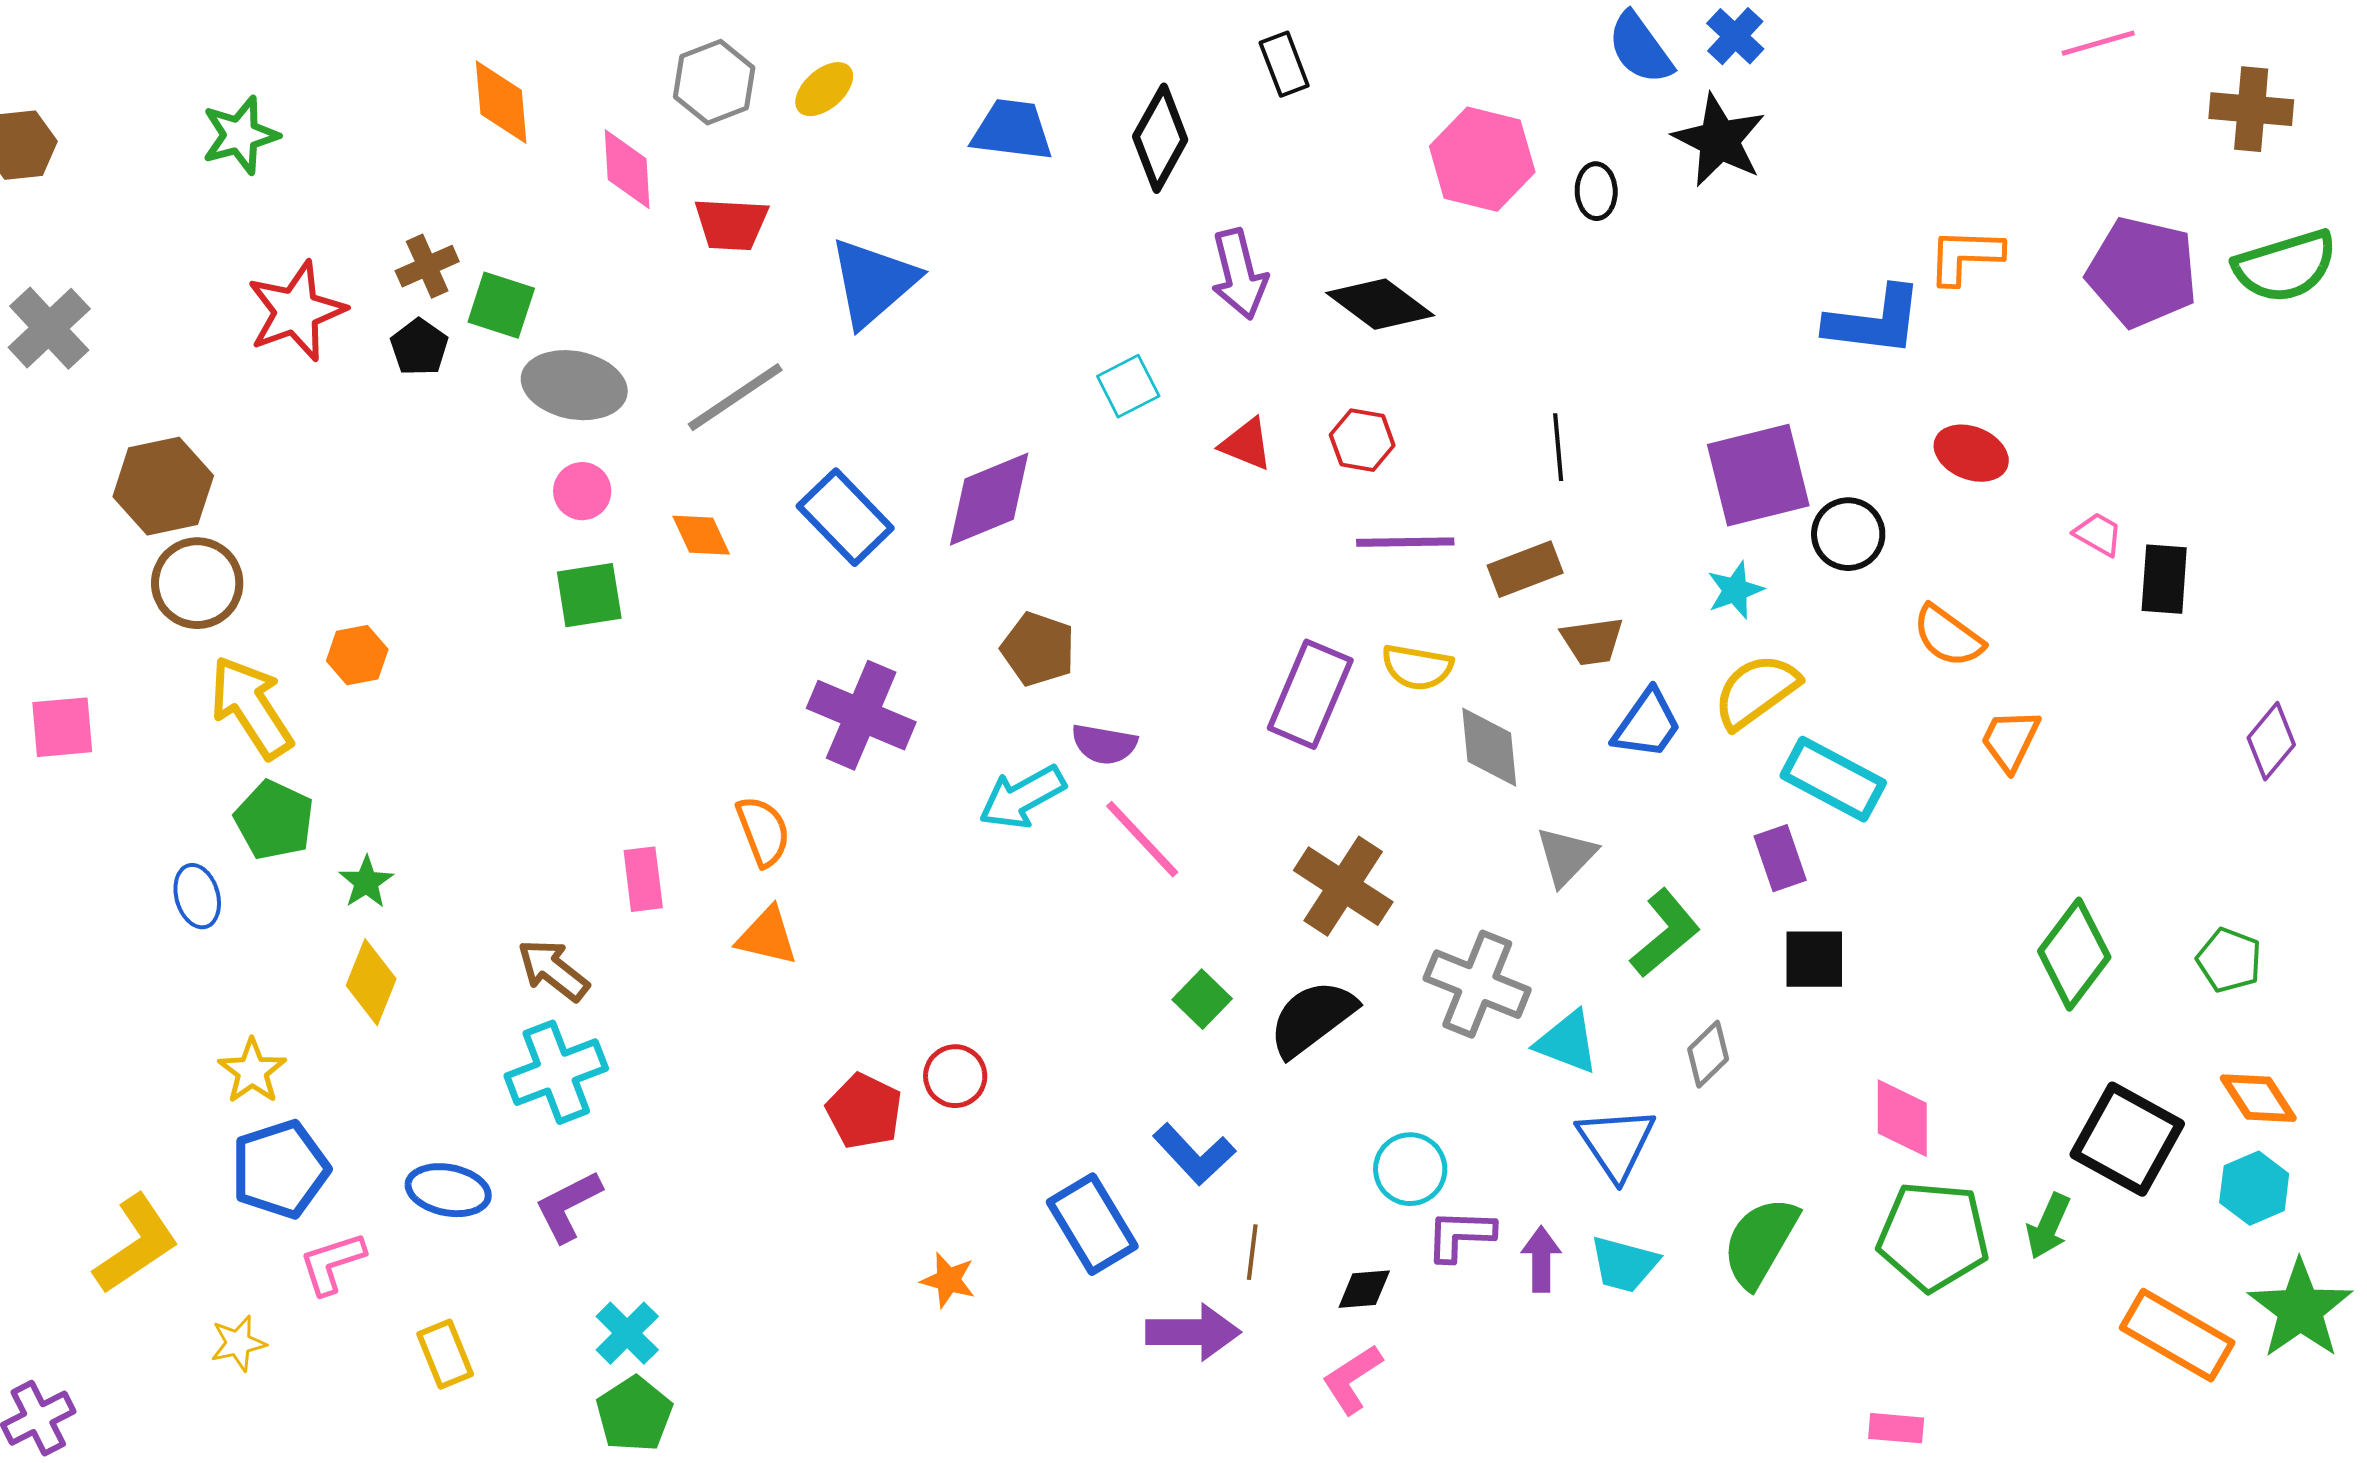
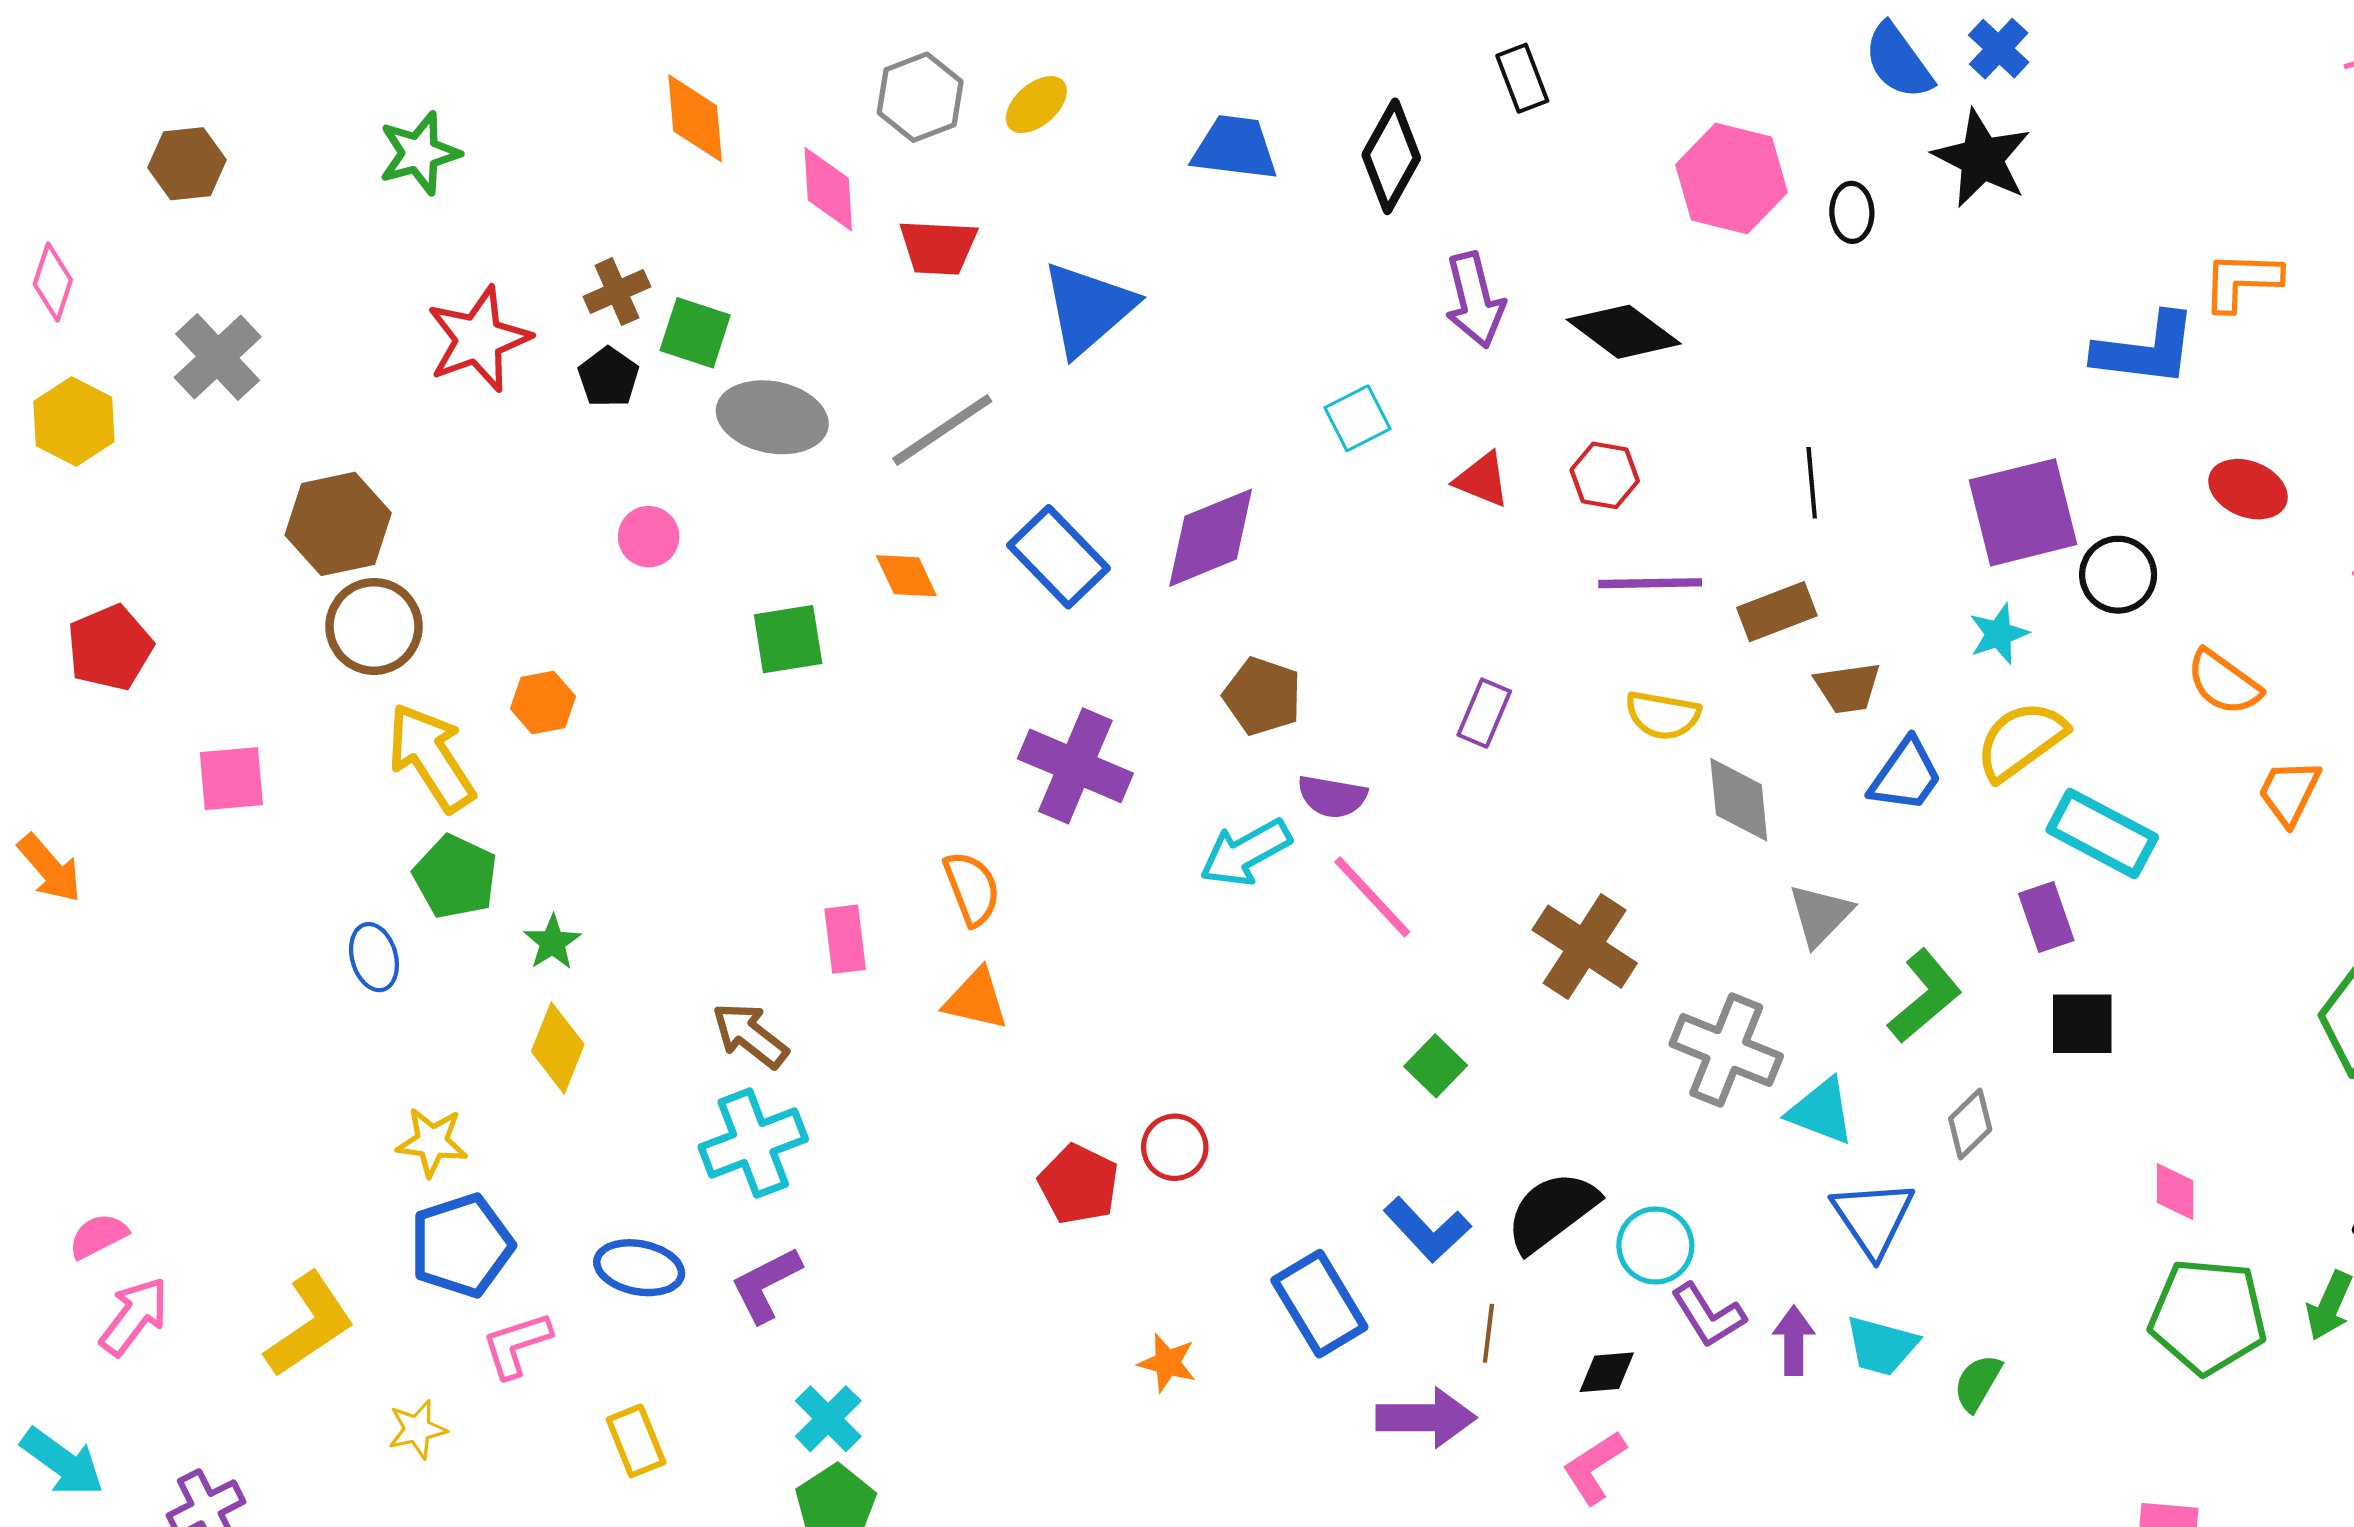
pink circle: (582, 491) -> (649, 537), moved
purple rectangle: (1310, 694) -> (1484, 713), moved, size x0.6
black semicircle: (1312, 1018) -> (1552, 1212), moved
yellow star: (252, 1071) -> (432, 1142), turned -30
pink diamond: (1902, 1118) -> (2175, 1192), size x0.7
purple L-shape: (1460, 1235) -> (1708, 1315), turned -124
green semicircle: (1760, 1242) -> (1978, 1383), moved, size x0.6

